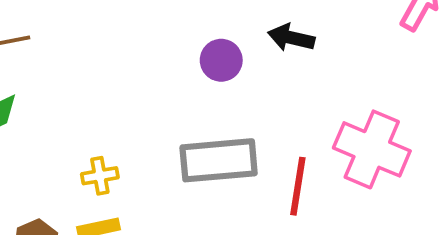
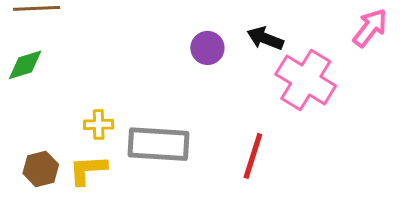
pink cross: (372, 149) -> (306, 80), moved
gray rectangle: (219, 160) -> (158, 144), moved

